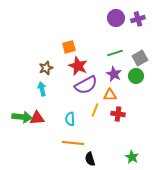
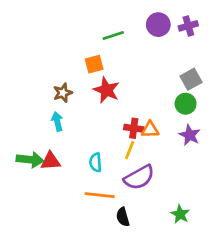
green line: (115, 53) -> (113, 35), moved
purple star: (114, 74) -> (190, 135), moved
purple semicircle: (86, 85) -> (139, 177), moved
red cross: (118, 114) -> (134, 128), moved

